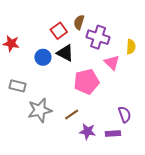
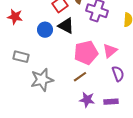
pink triangle: (112, 63) -> (110, 51), moved, turned 35
brown line: (72, 114) -> (80, 77), moved
purple semicircle: (125, 114) -> (118, 74), moved

